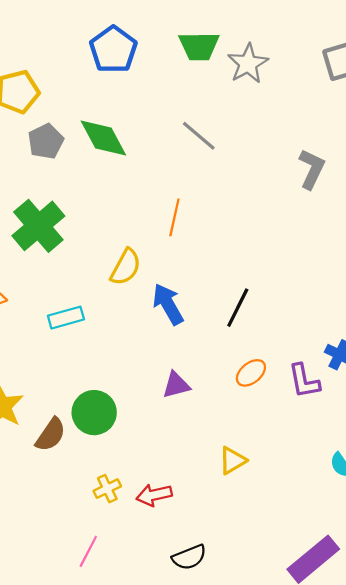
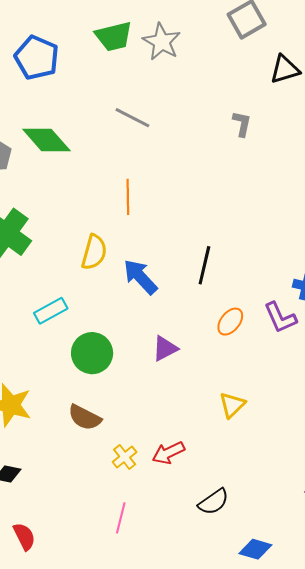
gray L-shape: (312, 169) -> (242, 124), size x0.7
green circle: (94, 413) -> (92, 353), moved
brown semicircle: (51, 435) -> (85, 417), moved, turned 96

